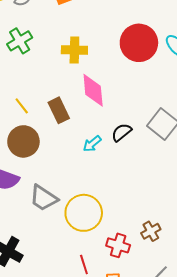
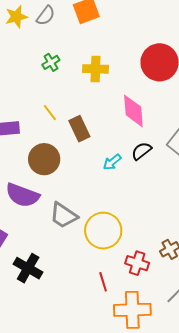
green cross: (20, 41) -> (51, 62), moved, size x0.7
pink diamond: (93, 90) -> (133, 111), moved
yellow line: (22, 106) -> (50, 113), moved

